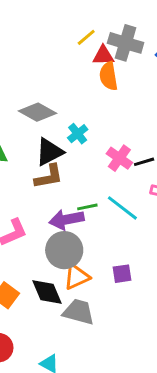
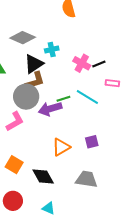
cyan cross: (78, 134) -> (52, 50), turned 32
gray circle: (64, 250) -> (26, 97), moved
black diamond: (47, 292) -> (43, 177), moved
gray trapezoid: (79, 312) -> (86, 179), moved

